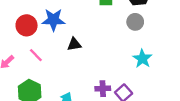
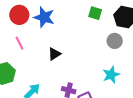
black triangle: (74, 44) -> (54, 54), moved, turned -40

